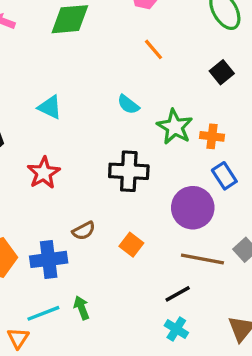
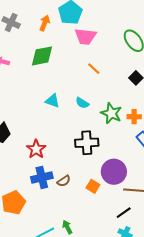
cyan triangle: (50, 107) -> (52, 101), moved
purple circle: (193, 208) -> (114, 172), moved
blue cross: (49, 259) -> (42, 178), moved

